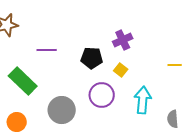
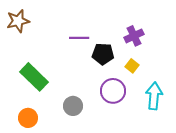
purple line: (47, 50) -> (79, 38), moved
gray circle: (62, 110) -> (73, 106), size x0.7

